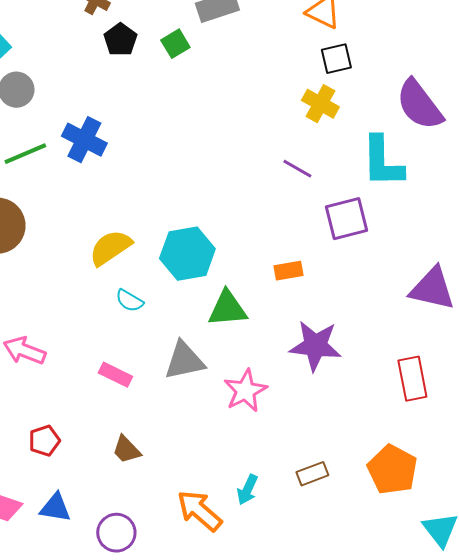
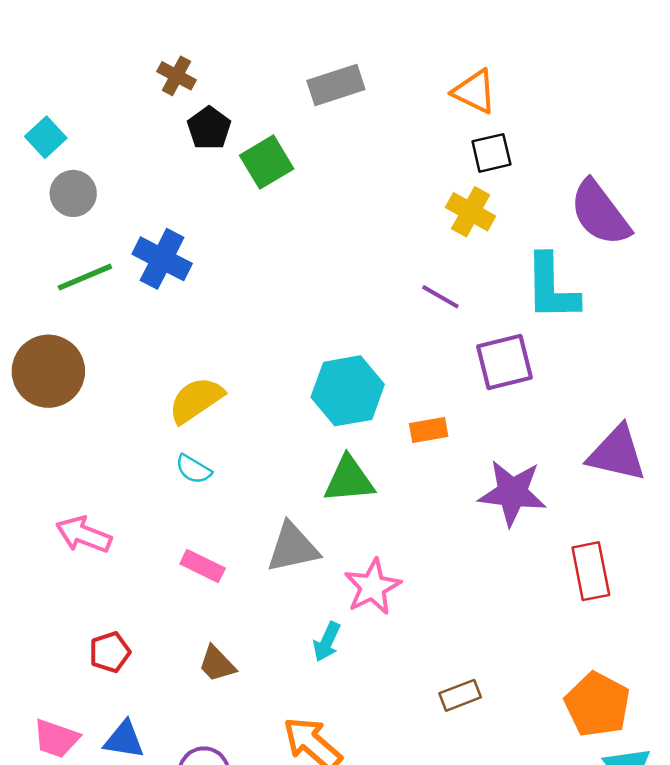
green square: (175, 44) -> (267, 162), moved, size x1.4
cyan hexagon: (187, 254) -> (348, 391), moved
cyan semicircle: (129, 301) -> (193, 469), moved
purple star: (315, 346) -> (512, 493), moved
orange pentagon: (392, 470) -> (597, 704), moved
cyan arrow: (247, 490) -> (327, 642), moved

